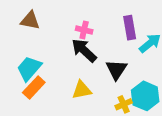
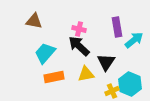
cyan trapezoid: (29, 68) -> (45, 53), moved
orange rectangle: (34, 88) -> (54, 77), moved, turned 36
yellow triangle: (82, 90) -> (86, 74), moved

